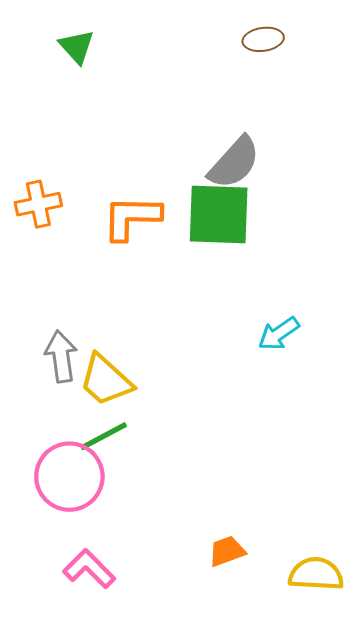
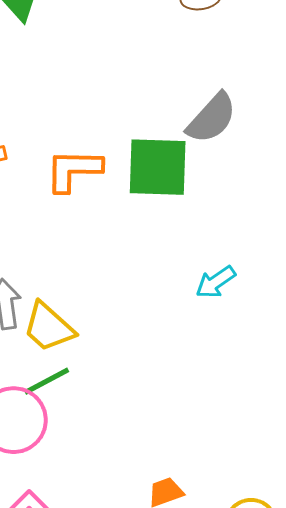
gray semicircle: (234, 163) -> (212, 118), moved

